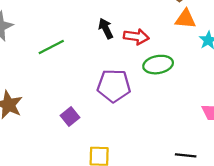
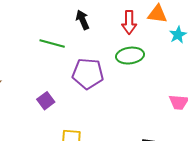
red arrow: (136, 37) -> (129, 22), moved, turned 80
green line: (51, 47) -> (52, 44), moved, turned 40

